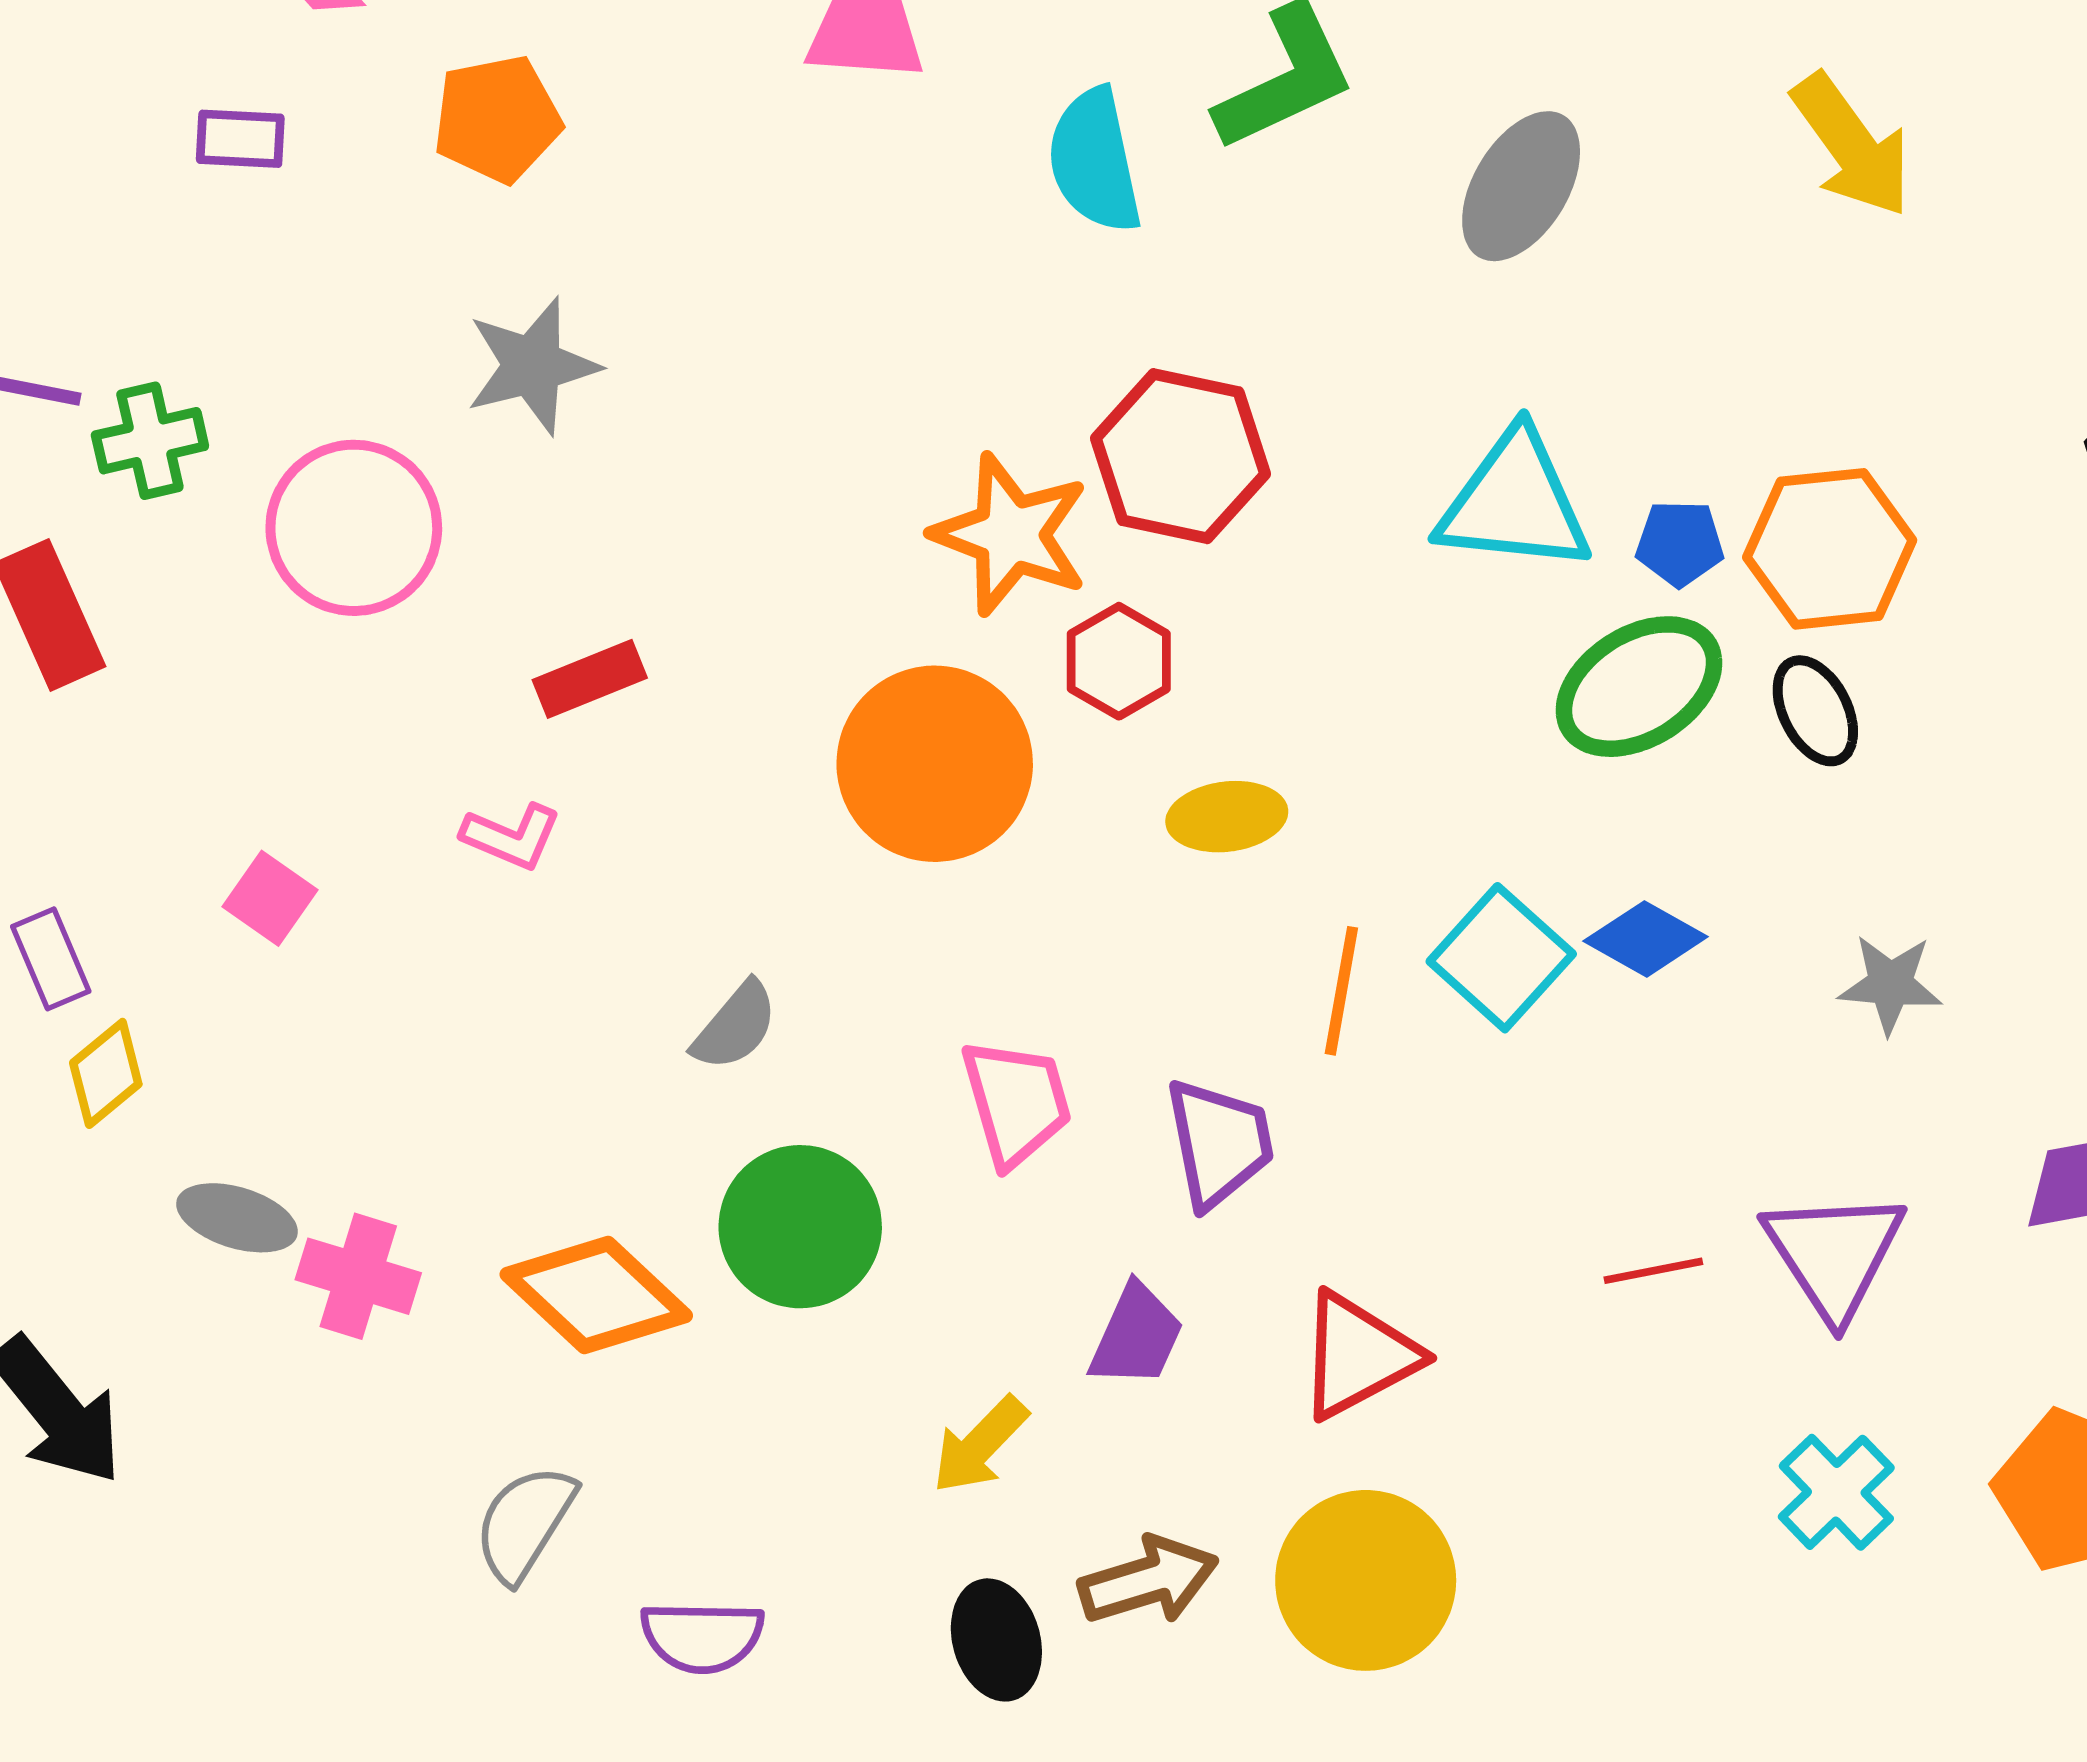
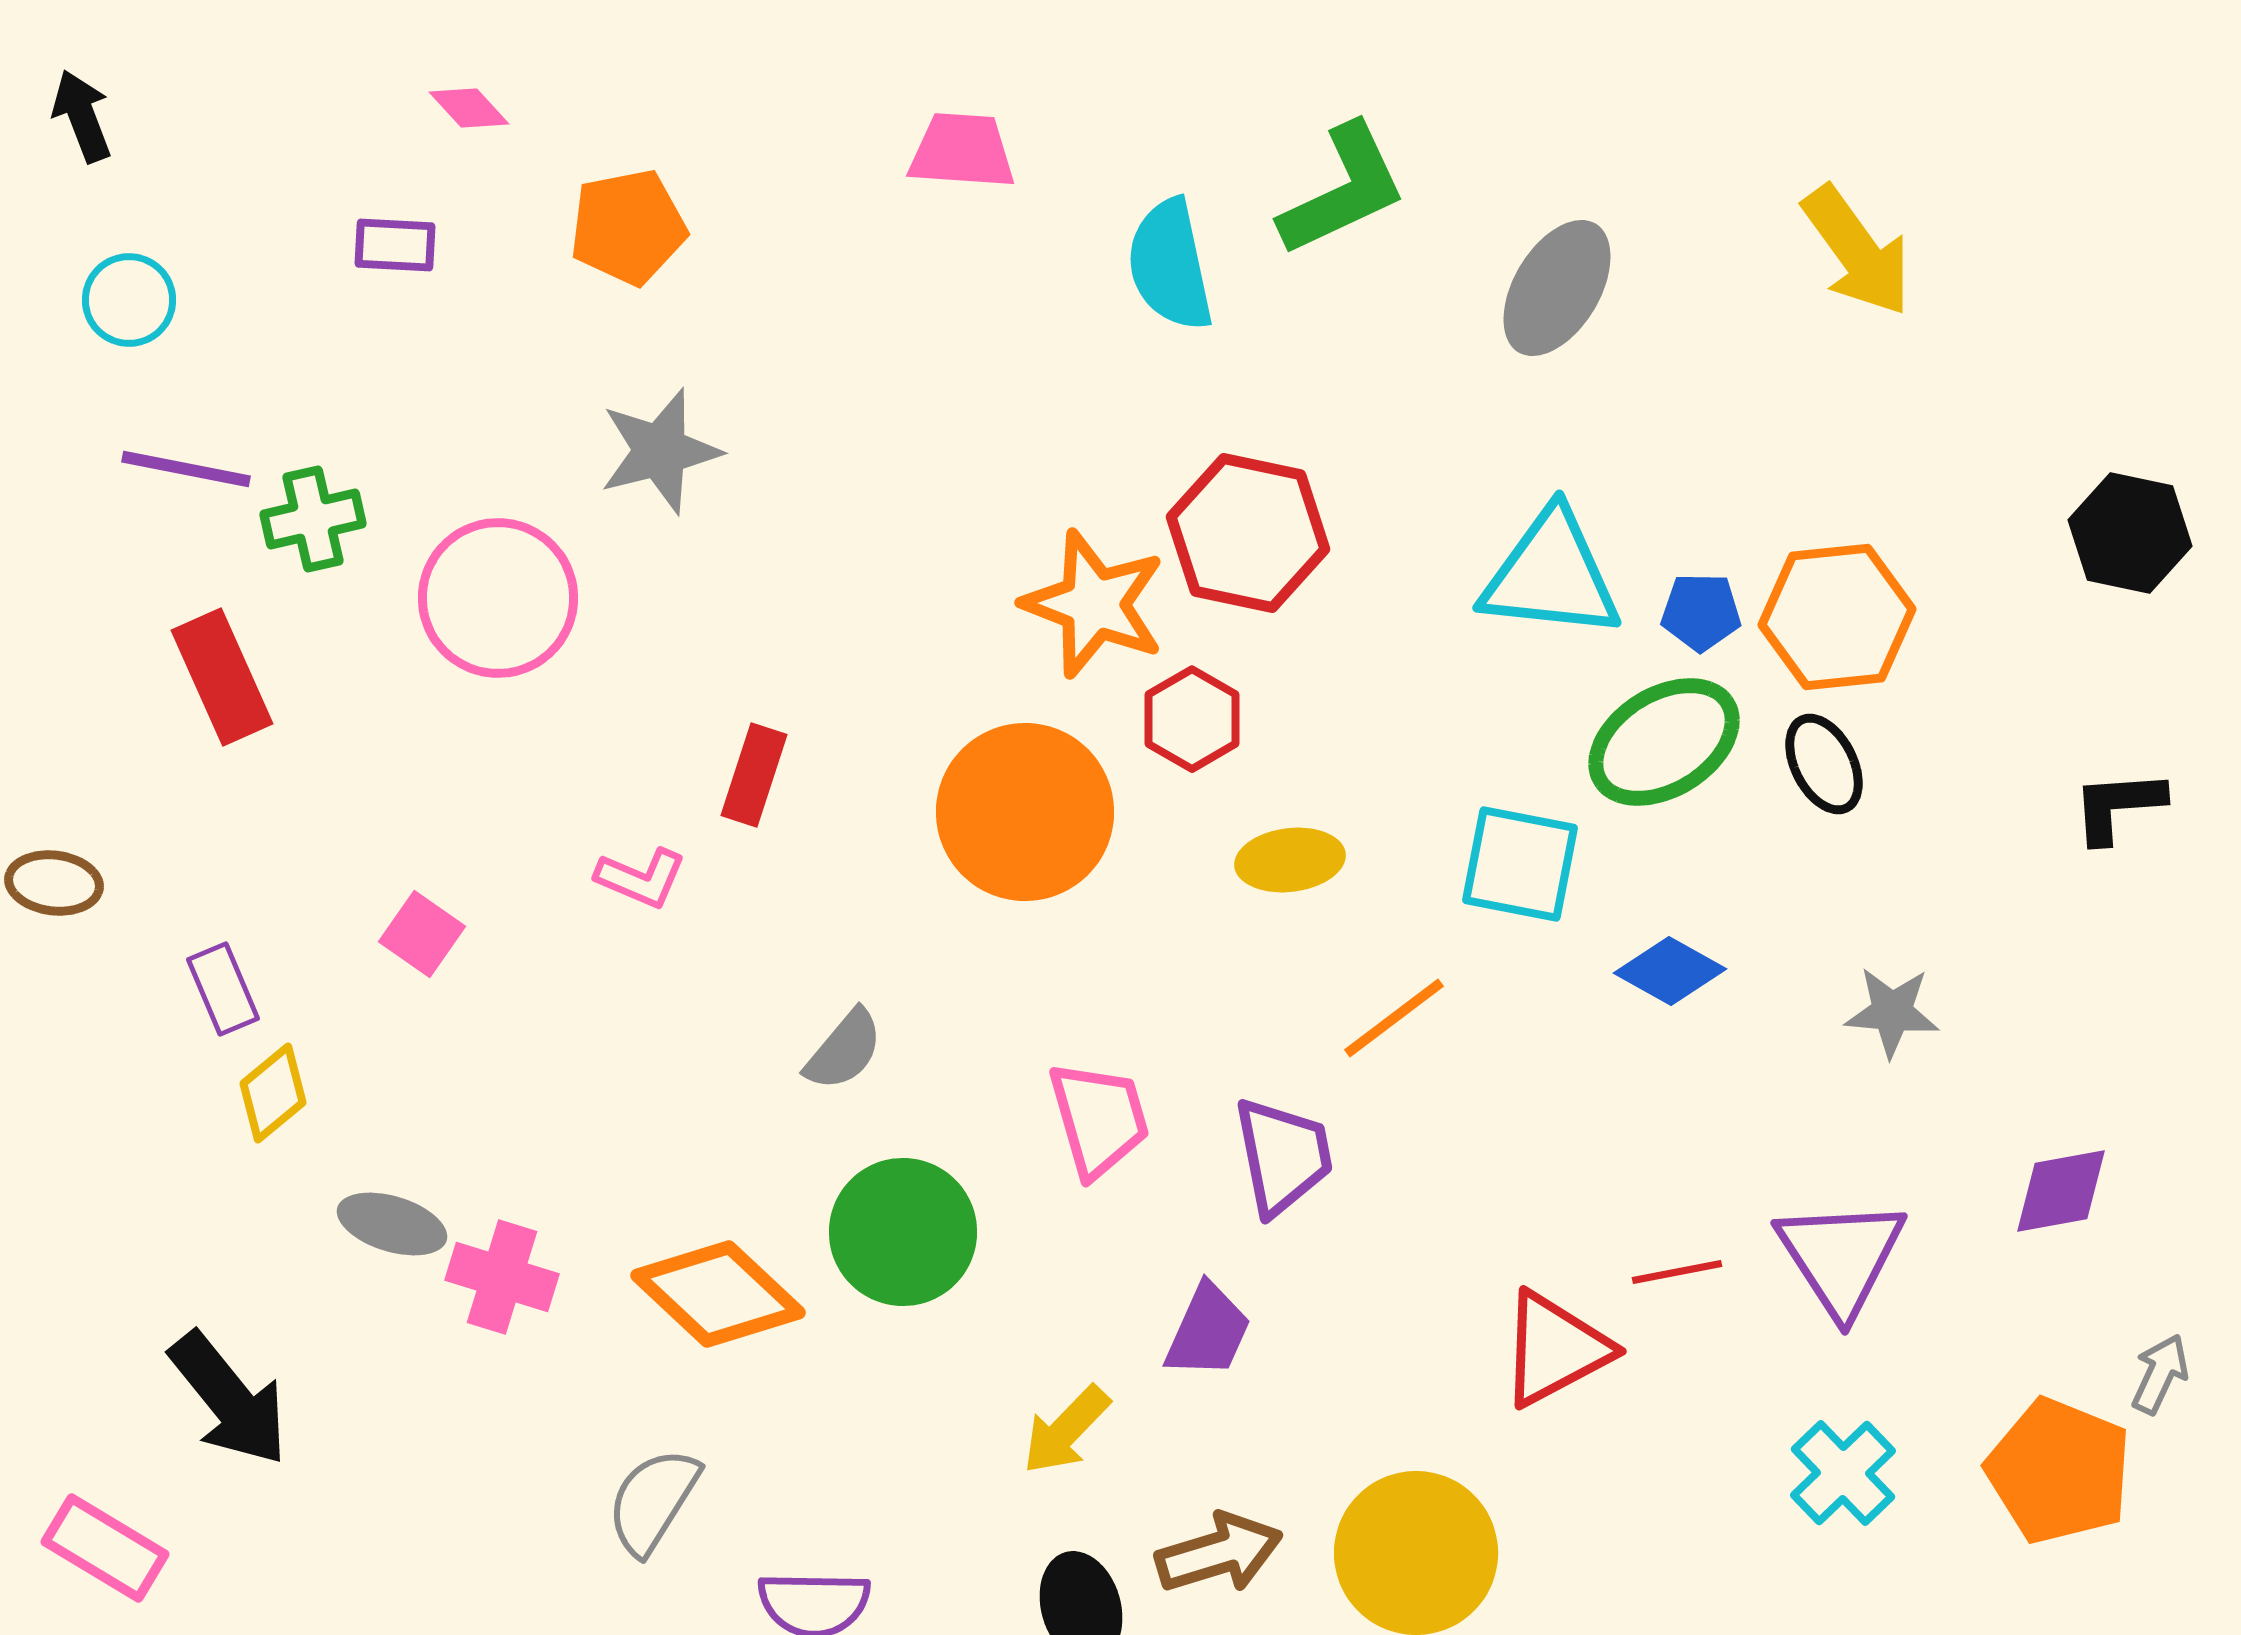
red rectangle: (590, 679) -> (754, 775), moved, turned -50
cyan square: (1501, 958) -> (1520, 864), moved, turned -31
orange line: (1341, 991) -> (1394, 1018), turned 43
red triangle: (1358, 1356) -> (1555, 1349), moved

